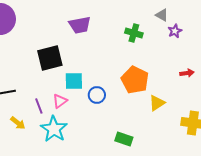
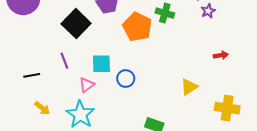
black square: (50, 58) -> (76, 24), moved, turned -32
orange pentagon: (135, 80) -> (137, 27), moved
purple line: (39, 106) -> (64, 61), moved

